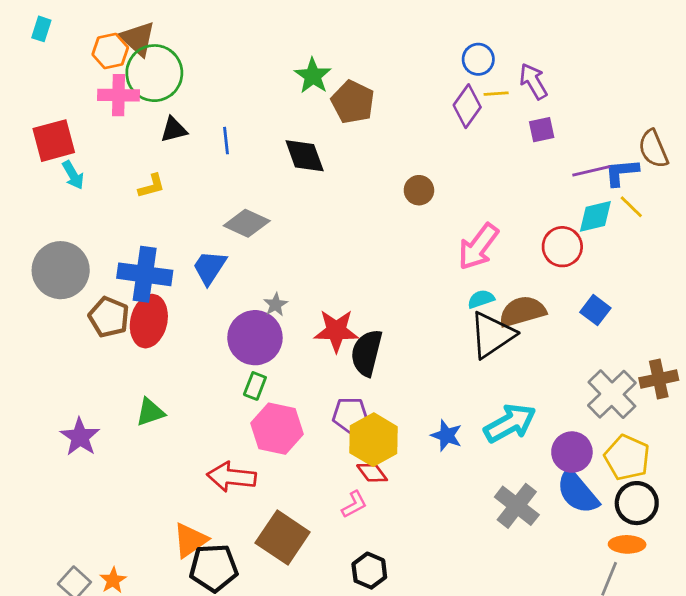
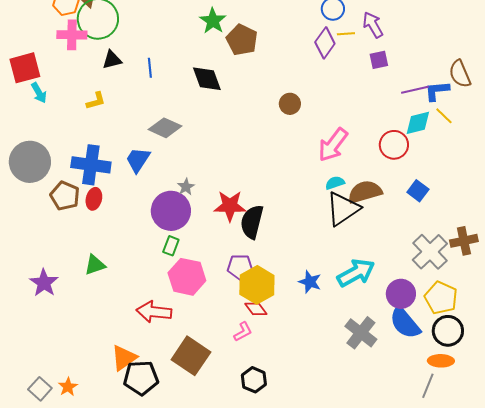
red ellipse: (149, 321) -> (94, 199), size x0.6

